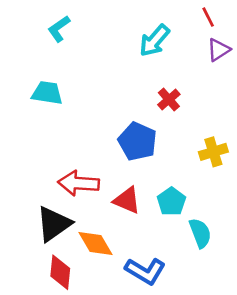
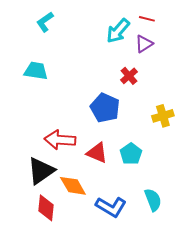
red line: (208, 17) -> (147, 19), moved, turned -49
purple triangle: (219, 50) -> (144, 44), moved
cyan semicircle: (200, 233) -> (153, 200), moved

